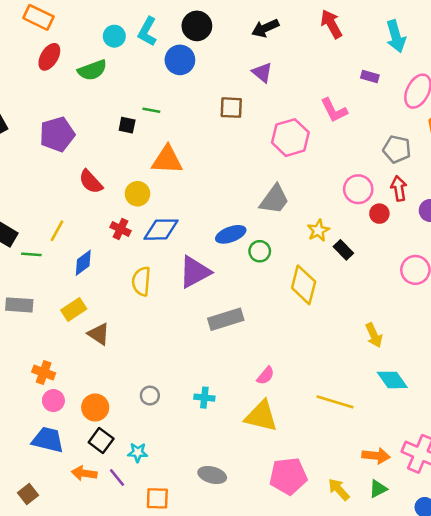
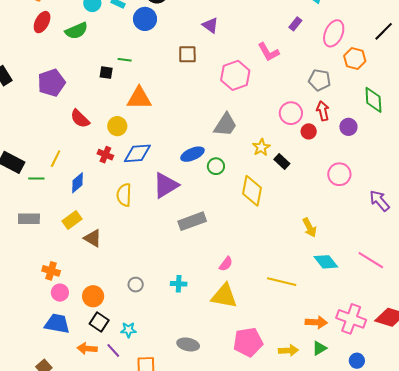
purple rectangle: (370, 77) -> (295, 24), turned -64
yellow arrow: (339, 489) -> (288, 350), turned 132

